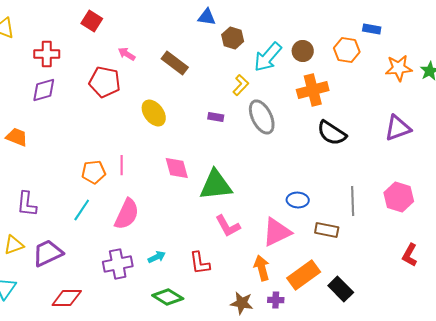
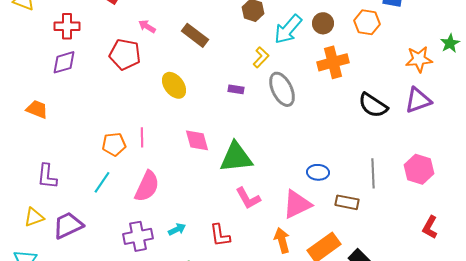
orange star: (399, 68) -> (419, 59), moved
black semicircle: (332, 133) -> (373, 105), moved

